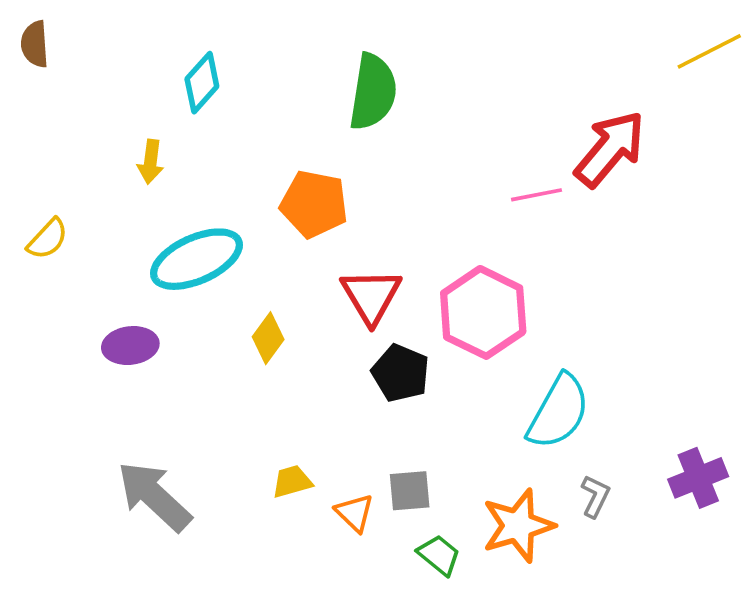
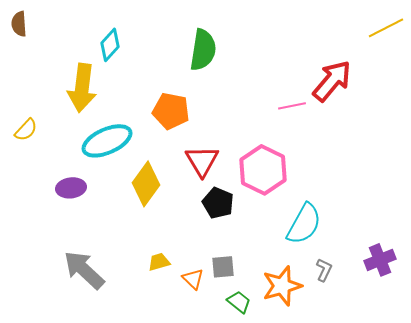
yellow arrow: (151, 162) -> (82, 88), size x2.0
yellow diamond: (268, 338) -> (146, 184), size x1.6

